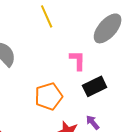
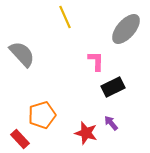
orange pentagon: (49, 96) -> (42, 115), moved

